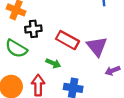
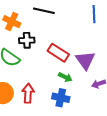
green arrow: (53, 63) -> (65, 77), moved

